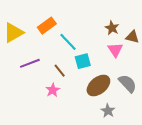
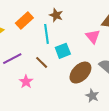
brown star: (112, 28) -> (56, 15), moved
cyan line: (68, 42) -> (46, 34), turned 42
pink star: (53, 90) -> (26, 82), moved

